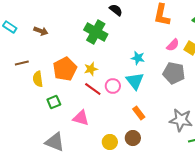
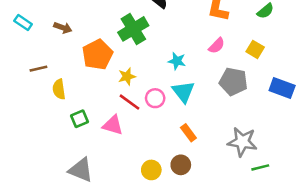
green cross: (96, 32) -> (133, 29), turned 30
pink semicircle: (173, 45) -> (217, 46), moved
cyan star: (138, 58) -> (177, 61), moved
orange pentagon: (65, 69) -> (97, 55), moved
pink triangle: (81, 118) -> (113, 125), moved

